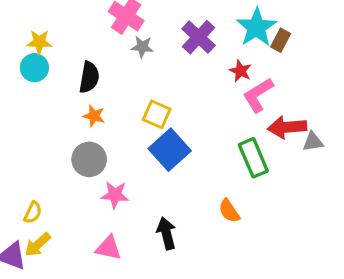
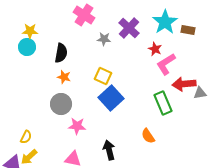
brown rectangle: (281, 40) -> (188, 30), moved, turned 72
gray star: (142, 47) -> (104, 39), moved

